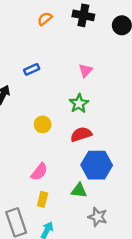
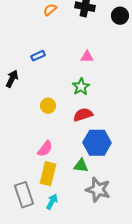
pink triangle: (86, 70) -> (87, 57), turned 48
yellow rectangle: (43, 199) -> (48, 174), size x1.6
gray star: (98, 217) -> (98, 190), size x1.4

